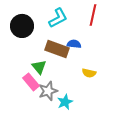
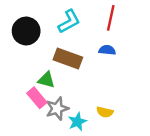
blue semicircle: (74, 44) -> (107, 50), moved
green triangle: (39, 67) -> (46, 80), turned -35
yellow semicircle: (89, 73) -> (105, 112), moved

